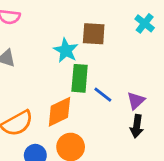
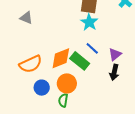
cyan star: (66, 50) -> (89, 22), moved
green rectangle: (80, 78) -> (80, 61), moved, turned -60

